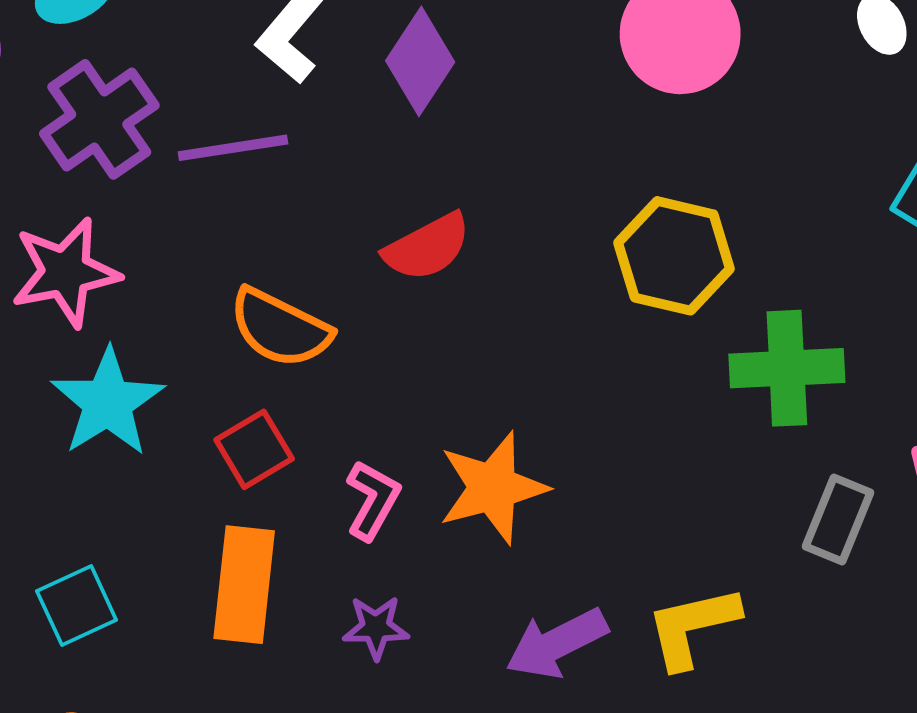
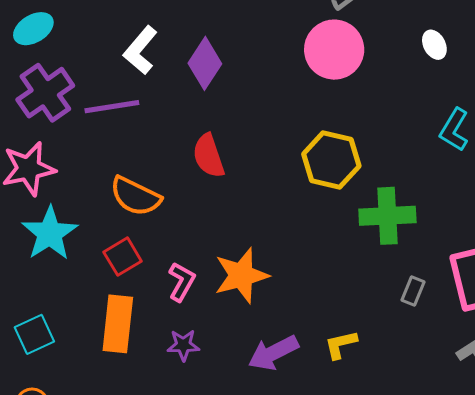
red semicircle: (427, 247) -> (209, 156), turned 99
gray rectangle: (838, 520) -> (413, 291), size x0.7
yellow L-shape: (692, 627) -> (341, 344), size x0.7

